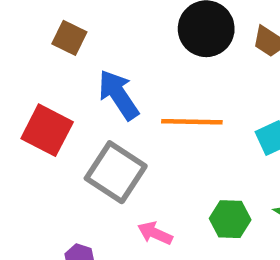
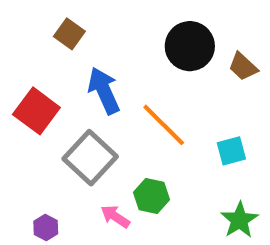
orange line: (192, 122) -> (164, 125), turned 34
green hexagon: (230, 219) -> (151, 196), moved

